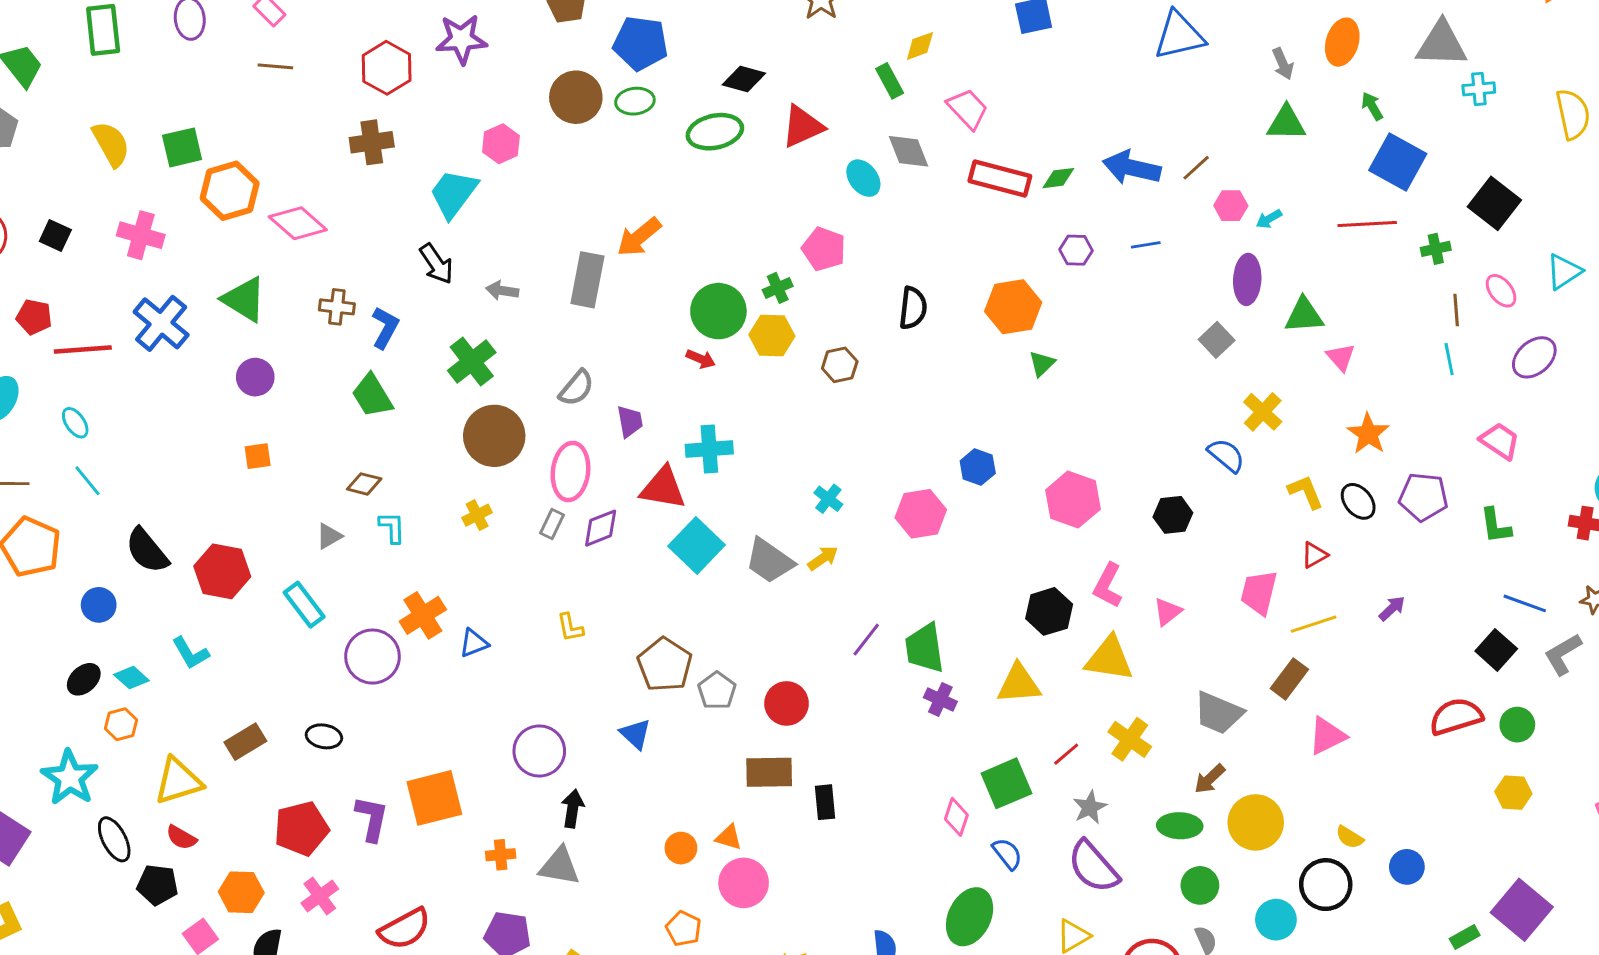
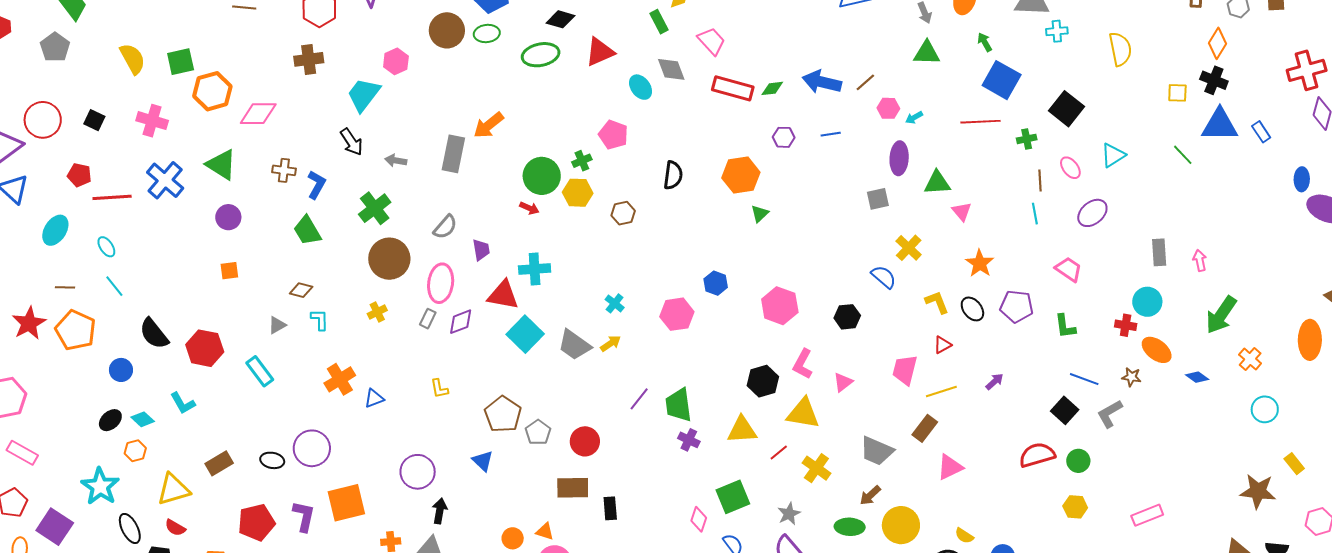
pink diamond: (298, 223) -> (258, 114), turned -42
gray square: (1217, 340) -> (878, 199), turned 30
purple circle: (372, 657) -> (312, 448), moved
red line: (1066, 754) -> (779, 453), moved

